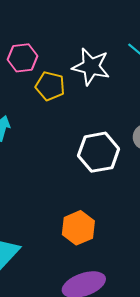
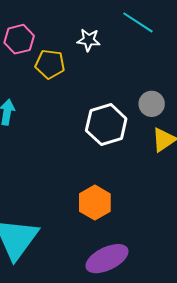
white star: (91, 67) -> (89, 40), size x0.6

